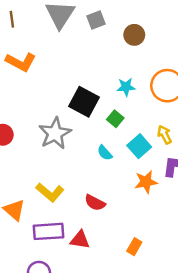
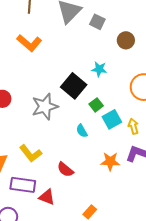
gray square: (96, 20) -> (97, 22), turned 35
cyan star: (126, 87) -> (99, 69), moved
cyan square: (139, 146) -> (112, 119), moved

